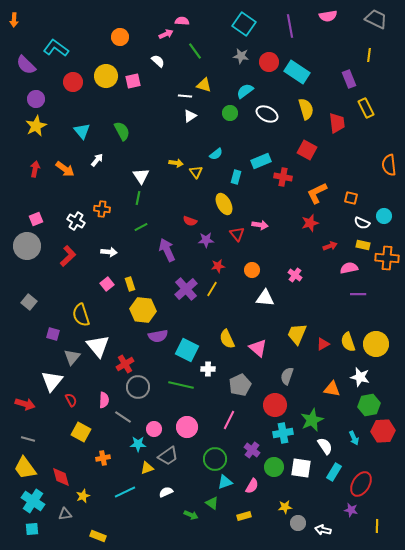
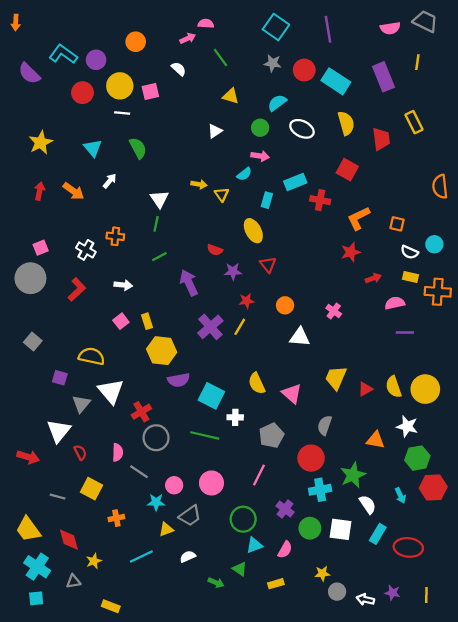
pink semicircle: (328, 16) -> (390, 28), moved
purple rectangle: (349, 79) -> (383, 77), moved, size x1.4
white line: (185, 96) -> (122, 113), moved
purple circle: (36, 99) -> (96, 60), moved
pink arrow: (260, 225) -> (260, 156), moved
yellow semicircle: (81, 315) -> (92, 356), turned 120
gray line: (28, 439) -> (58, 497), moved
red ellipse: (361, 484) -> (408, 547), turned 65
purple star: (351, 510) -> (392, 593), moved

